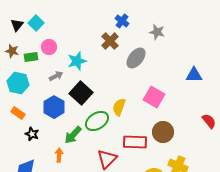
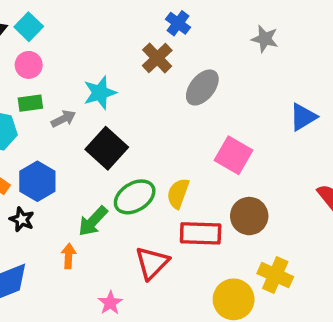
gray star: (157, 32) -> (265, 39), moved
pink circle: (49, 47) -> (29, 65), moved
green rectangle: (31, 57) -> (30, 103), moved
blue triangle: (194, 75) -> (303, 117), turned -30
blue hexagon: (54, 107) -> (37, 181), moved
yellow semicircle: (119, 107) -> (178, 193), moved

